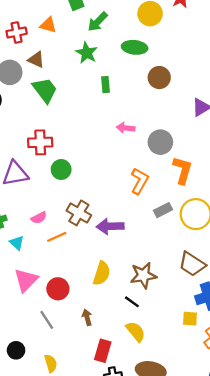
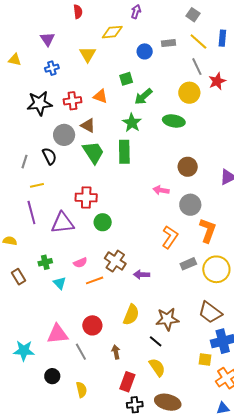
brown circle: (159, 78) -> (188, 167), moved
green rectangle: (106, 85) -> (124, 152), moved, size x1.6
purple arrow: (110, 226) -> (141, 275), size x0.7
pink triangle: (26, 280) -> (58, 334), moved, turned 35

